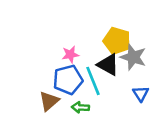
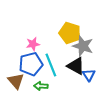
black triangle: (108, 65) -> (76, 66), moved
brown triangle: (49, 101) -> (16, 81), turned -30

